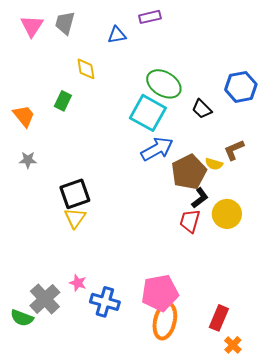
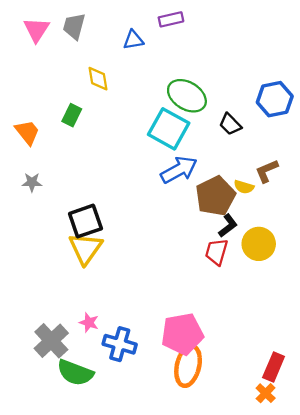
yellow triangle: (75, 218) -> (85, 248), size x1.4
green semicircle: (22, 318) -> (75, 373), moved, size x1.4
red rectangle: (219, 318) -> (274, 367), moved

